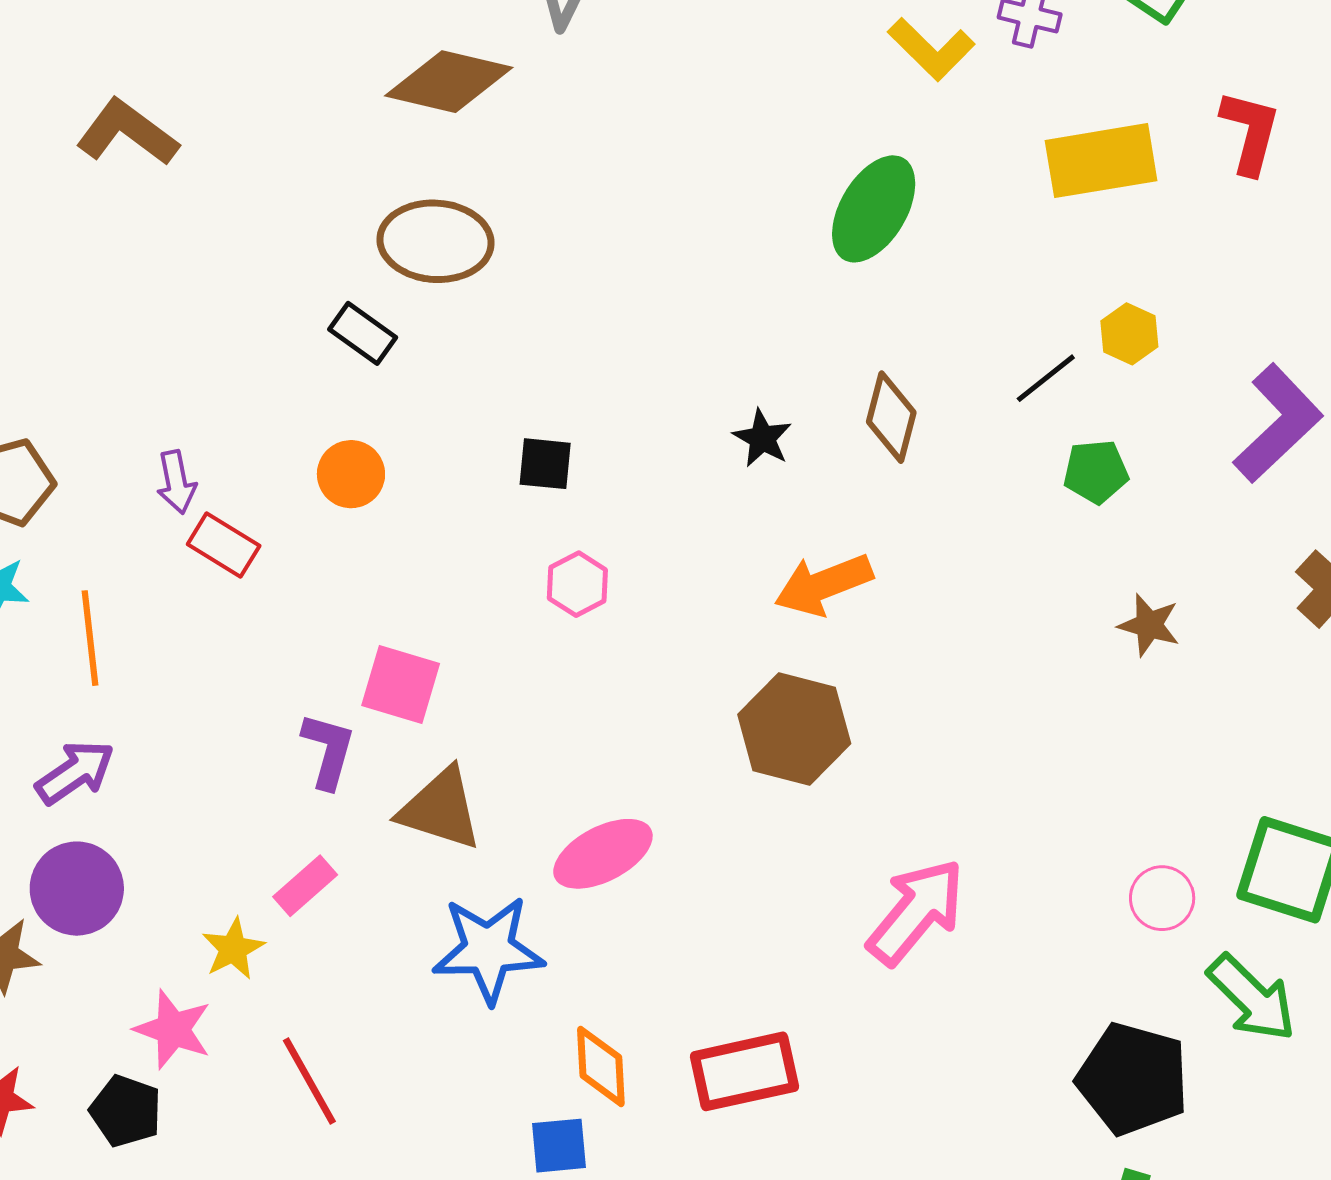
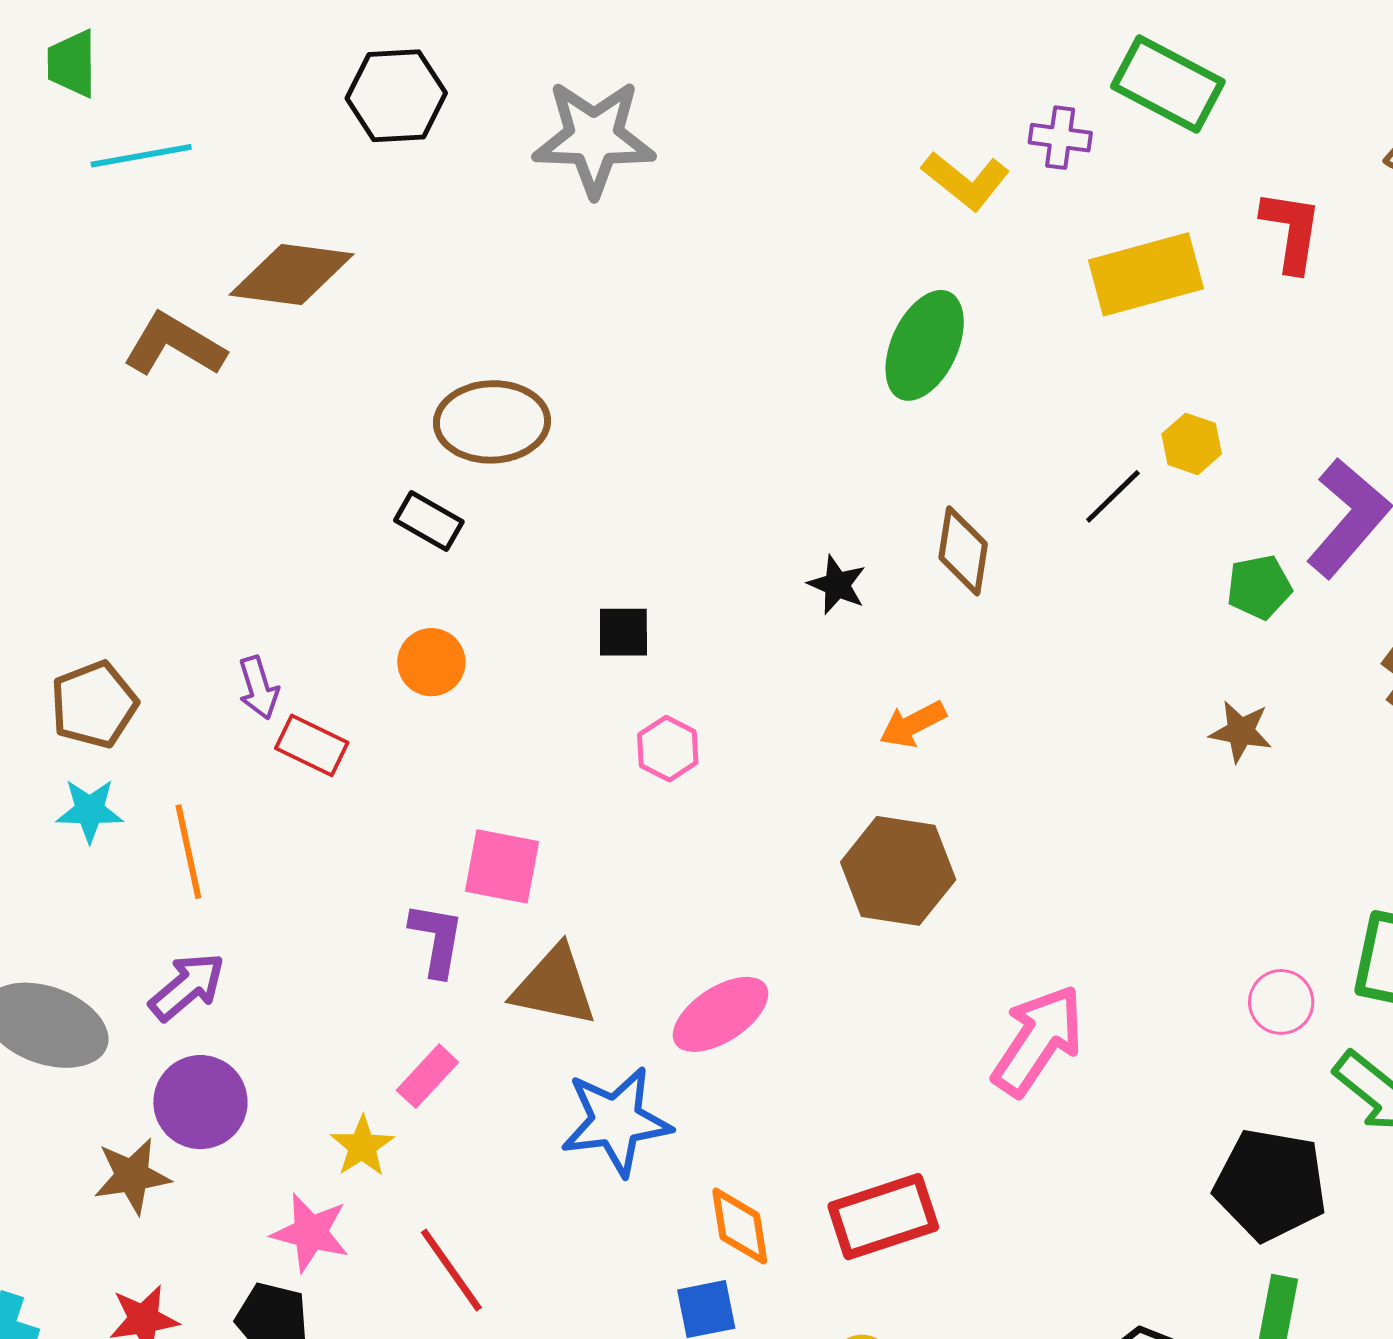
brown diamond: (449, 82) -> (292, 275), moved
green pentagon: (1096, 472) -> (1259, 587), moved
orange arrow: (824, 585) -> (913, 724), size x0.7

